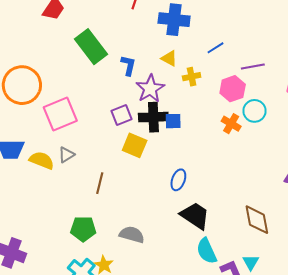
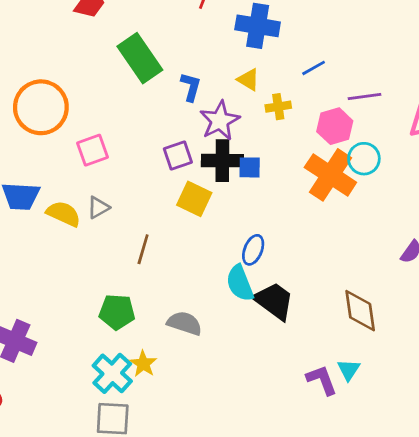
pink square: (60, 114) -> (93, 150), size x0.7
orange cross: (231, 124) -> (330, 175), size x1.8
cyan semicircle: (207, 251) -> (240, 283), moved

